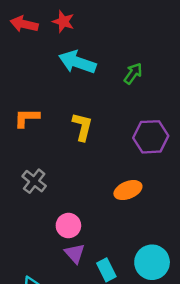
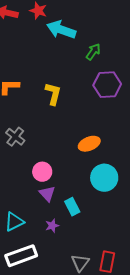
cyan arrow: (77, 62) -> (61, 30), moved
purple hexagon: (151, 137) -> (107, 85), moved
cyan circle: (152, 262) -> (104, 178), moved

